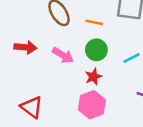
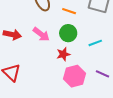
red arrow: (25, 47) -> (12, 35), moved
pink hexagon: (92, 105) -> (75, 76), moved

